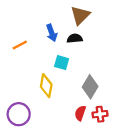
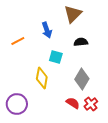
black semicircle: (75, 38) -> (81, 42), moved
red semicircle: (80, 113) -> (73, 103), turned 104
red cross: (100, 114) -> (91, 104), turned -32

